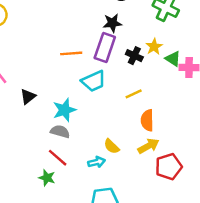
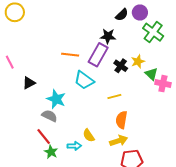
cyan trapezoid: (94, 81) -> (84, 80), turned 50
cyan star: (64, 110) -> (56, 99), turned 30
green star: (47, 178) -> (51, 152), moved

